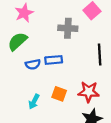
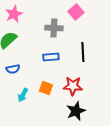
blue rectangle: (54, 60) -> (51, 57), moved
blue semicircle: (33, 64) -> (13, 69), moved

